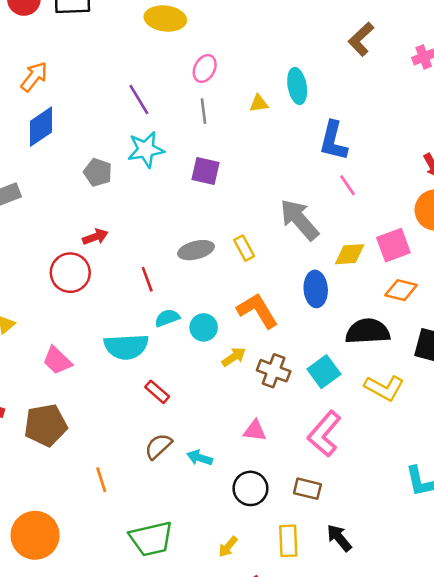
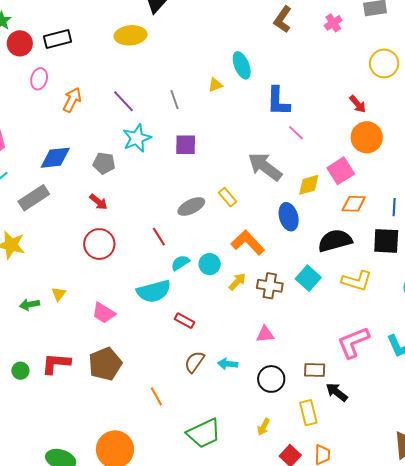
pink ellipse: (205, 69) -> (39, 79), moved
orange arrow: (34, 77) -> (72, 100), moved
blue diamond: (41, 127) -> (55, 158), moved, turned 40
red arrow: (95, 237) -> (98, 202), moved, turned 72
pink L-shape: (324, 434) -> (353, 342), moved, turned 39
black arrow: (339, 538) -> (337, 392), moved

